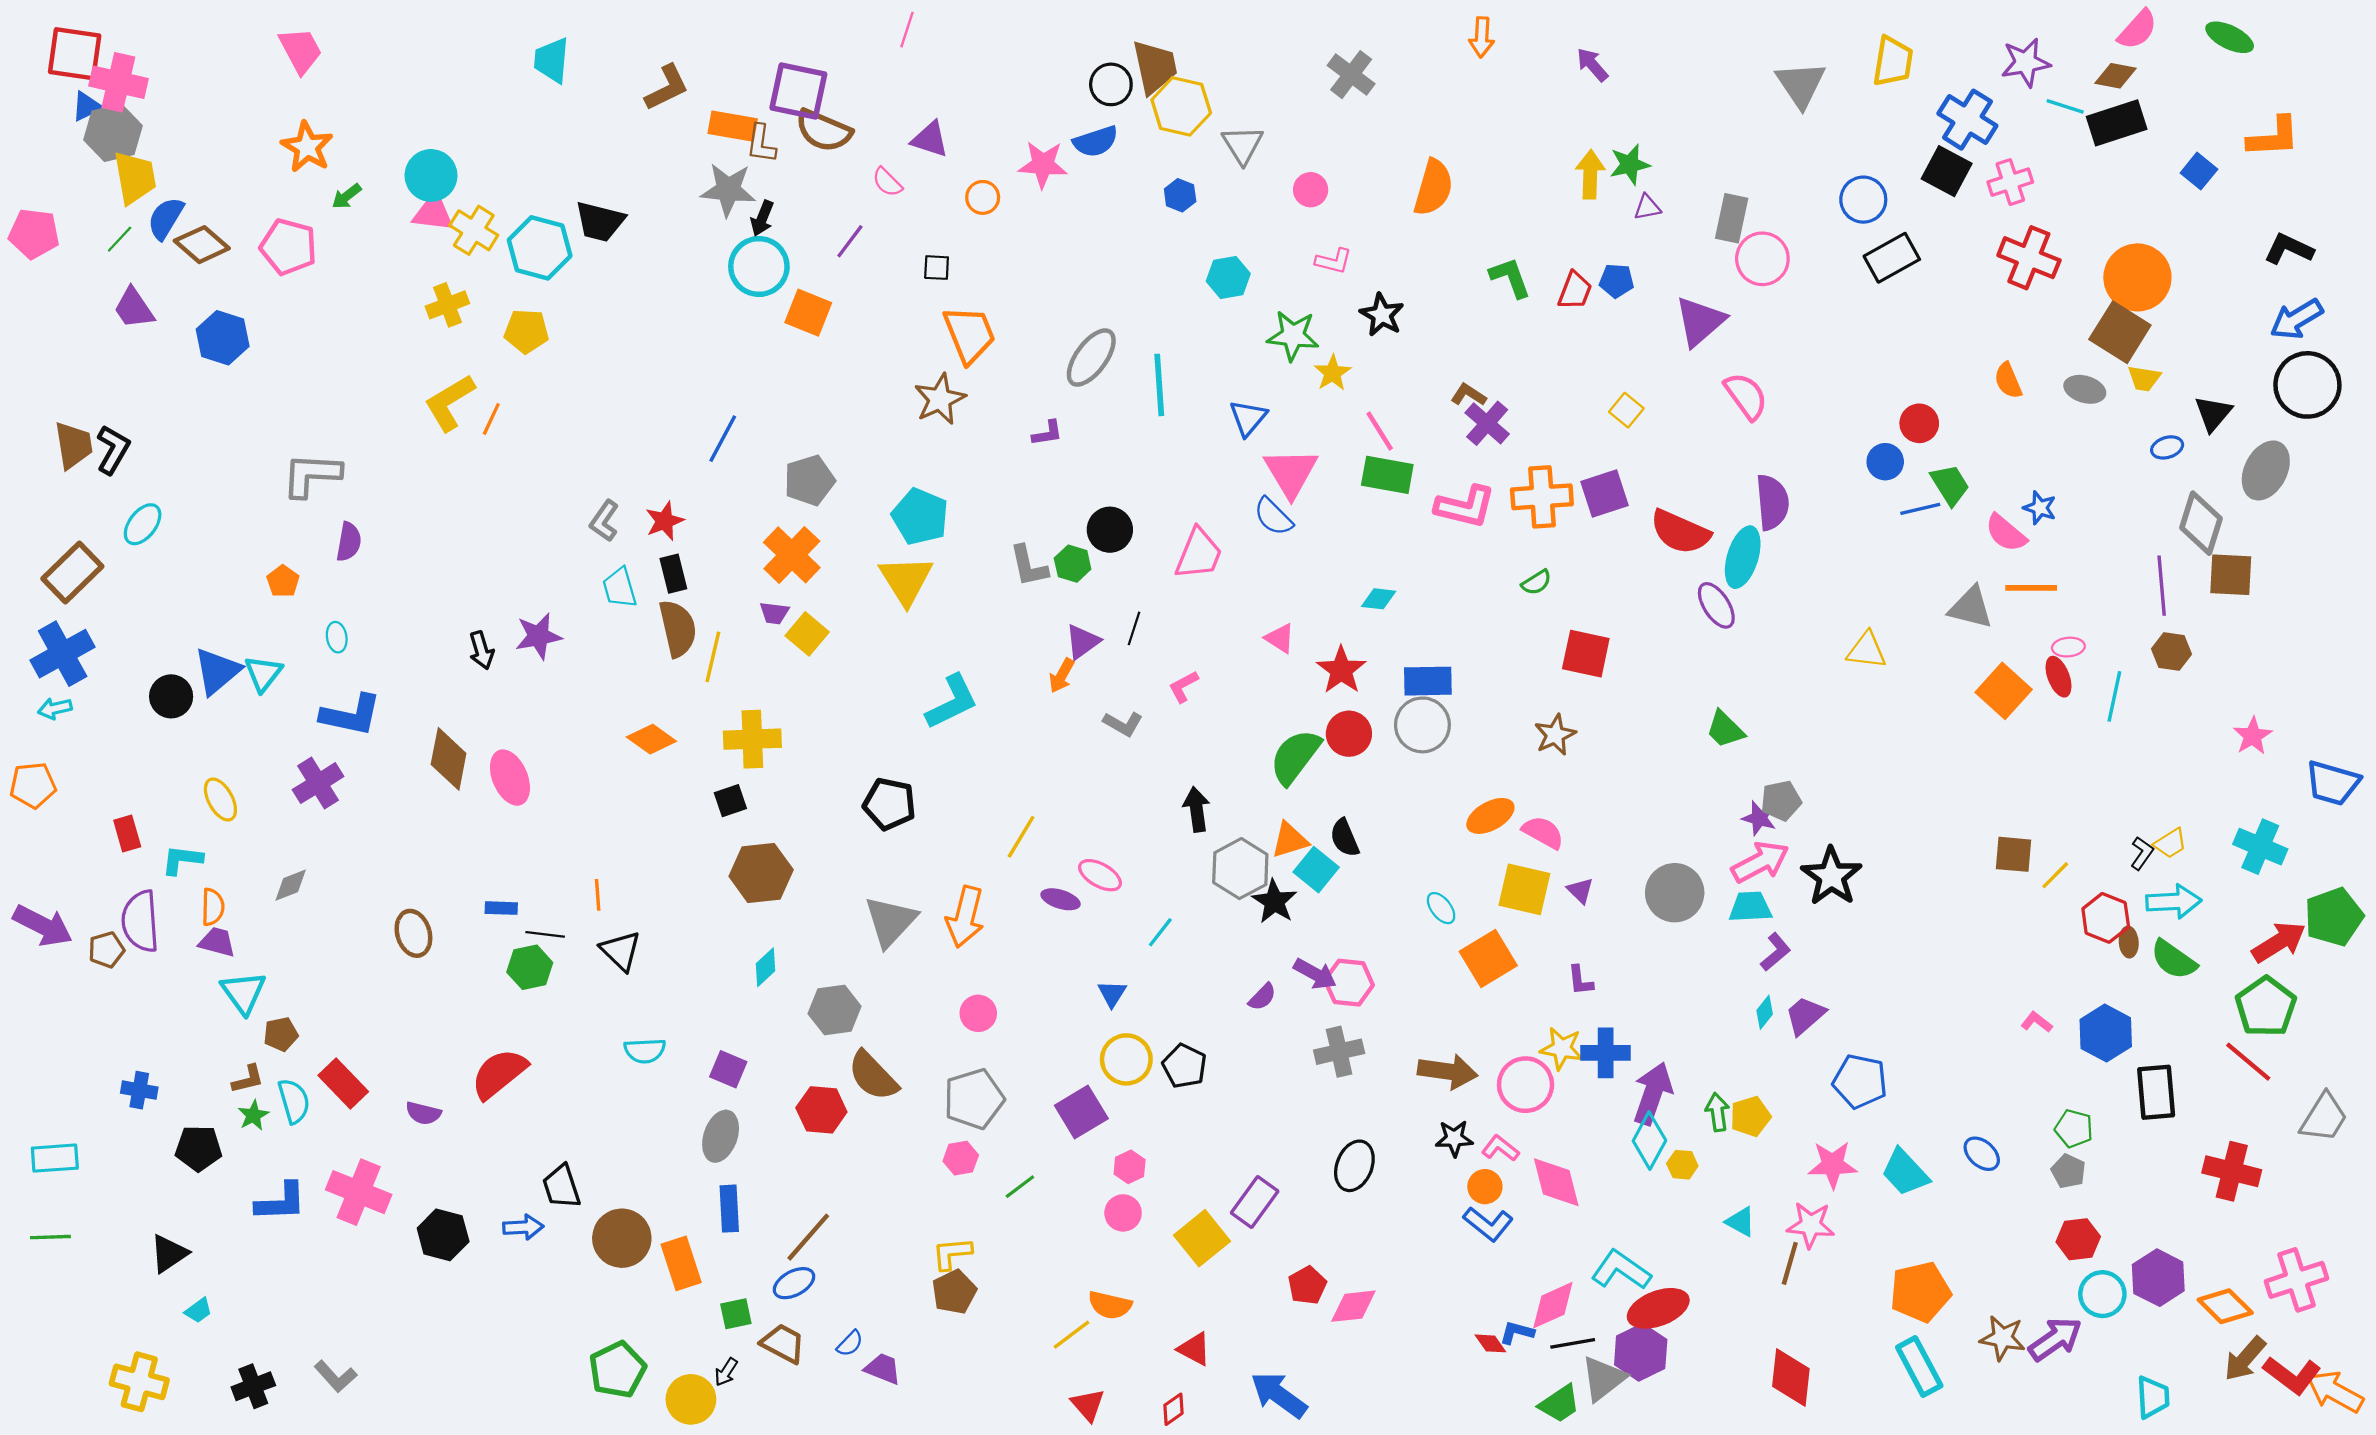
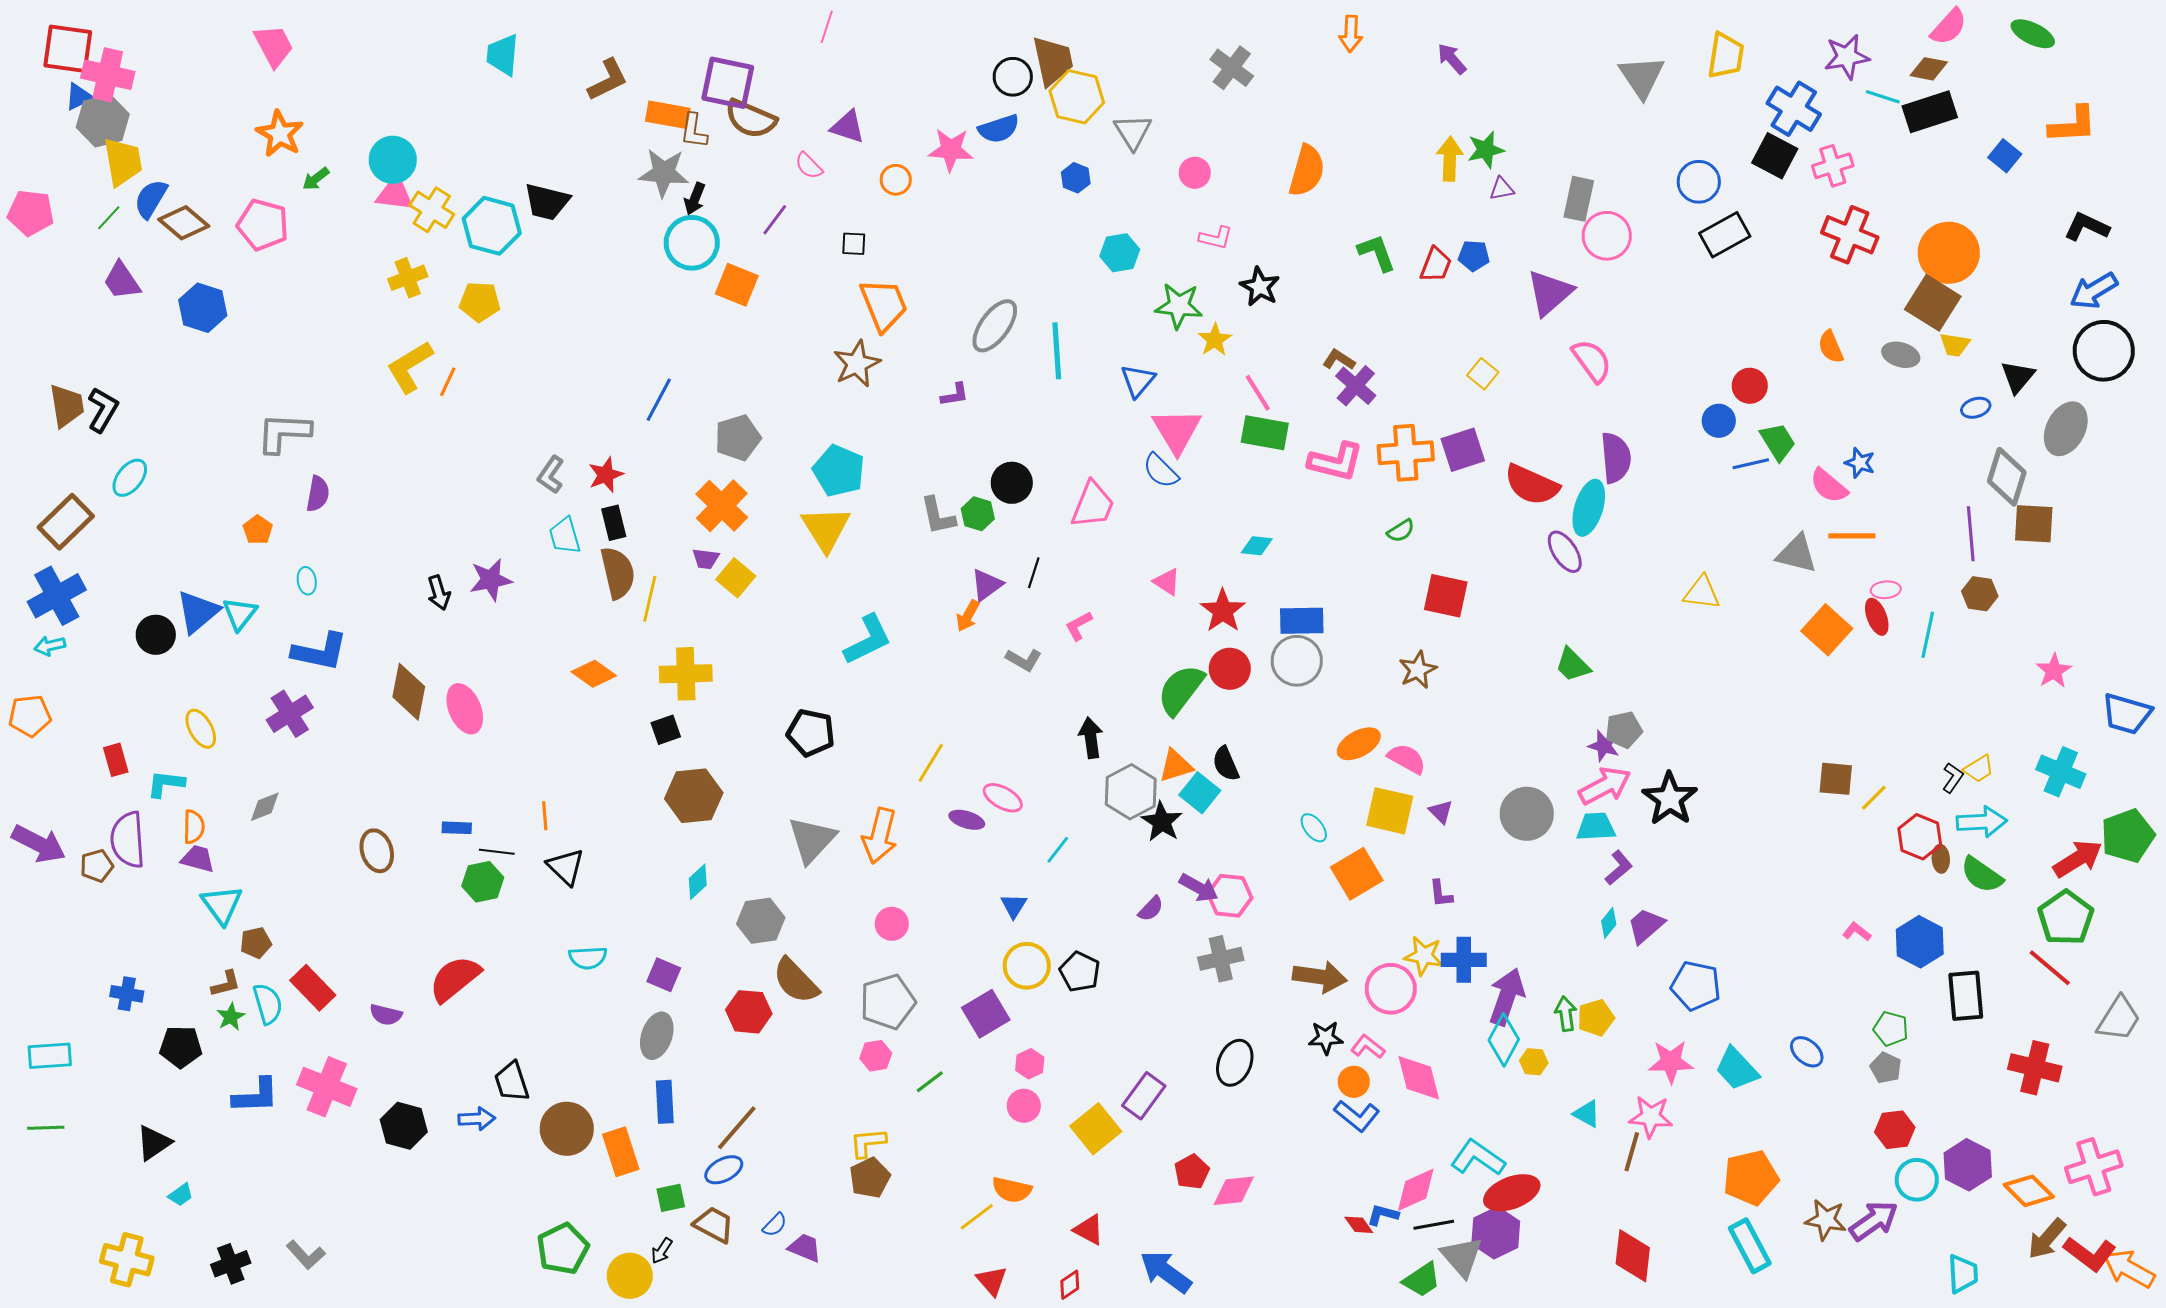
gray triangle: (1603, 1379) -> (1462, 1257), turned -33

